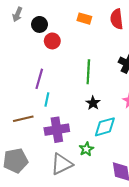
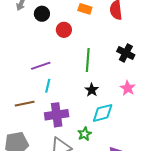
red circle: (52, 41) -> (64, 30), moved
purple line: (39, 79) -> (41, 66), turned 54

